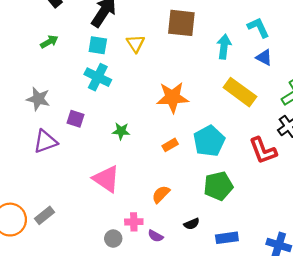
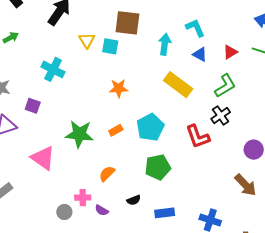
cyan square: (98, 45) -> (110, 46), moved
orange star: (172, 97) -> (119, 88), size x0.7
green star: (121, 131) -> (79, 134), moved, size x1.8
pink triangle: (106, 179) -> (43, 158), moved

